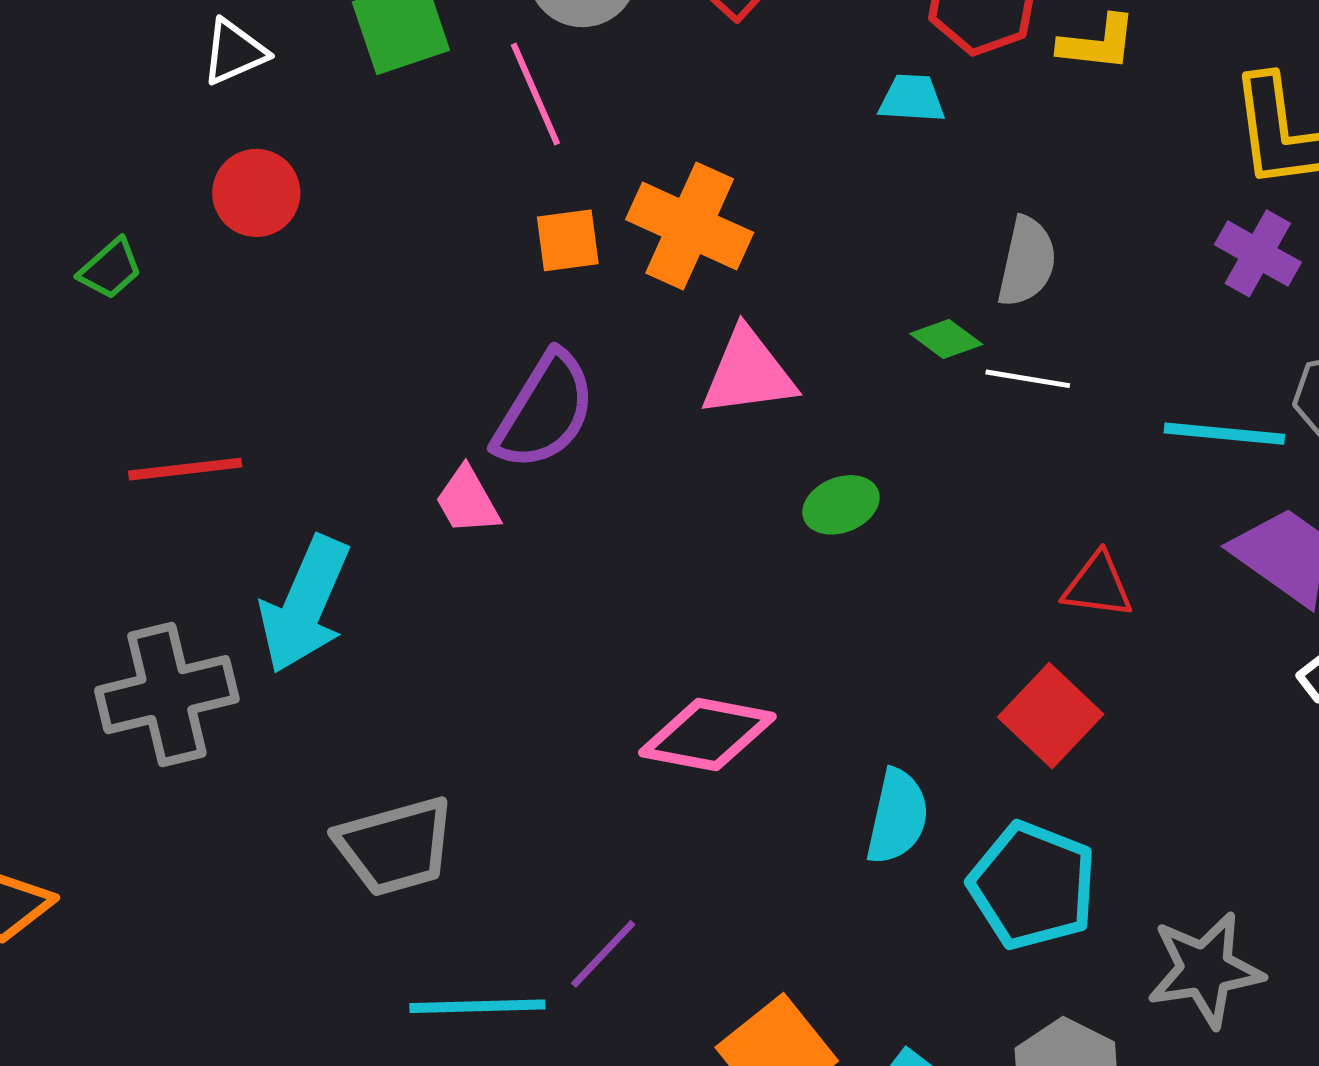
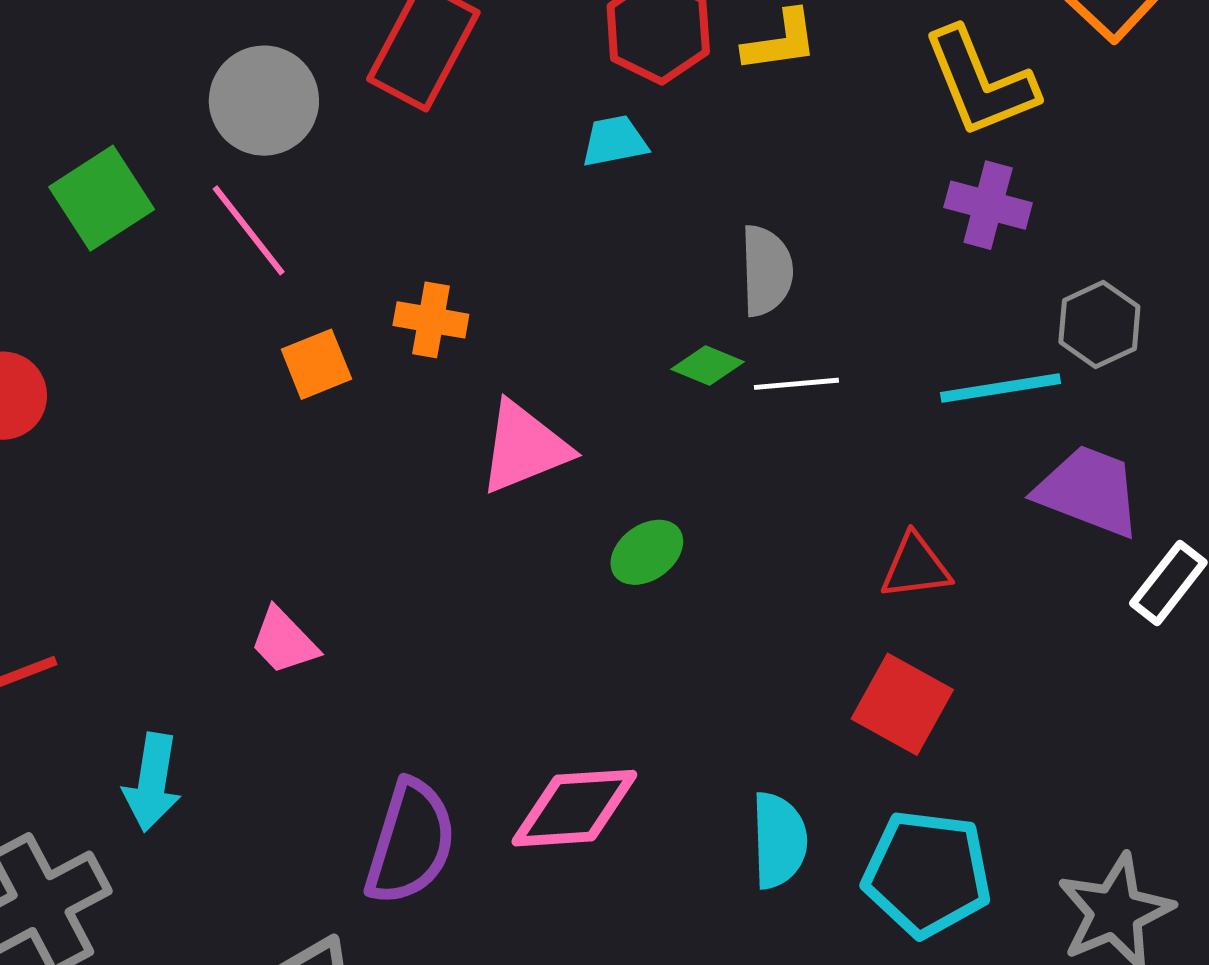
orange cross: (690, 226) -> (431, 320), size x0.6
purple semicircle: (545, 411) -> (410, 842), moved
cyan arrow: (305, 605) -> (152, 782), size x0.7

